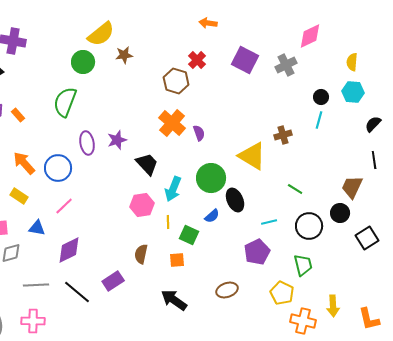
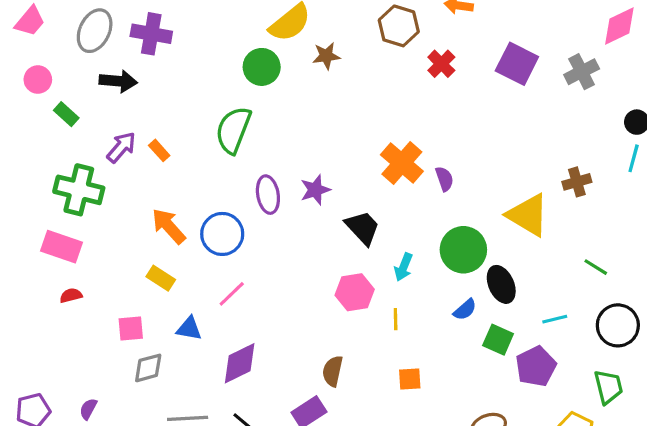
brown hexagon: (176, 81) -> (399, 26), moved
cyan arrow: (173, 189) -> (403, 267), size x0.7
green square: (189, 235) -> (498, 340), moved
brown semicircle: (141, 254) -> (333, 371), moved

